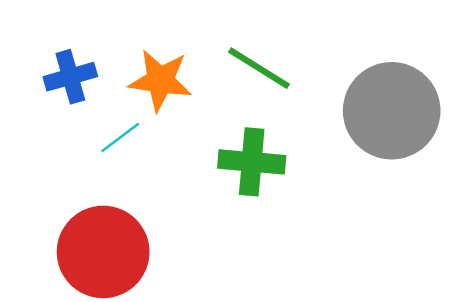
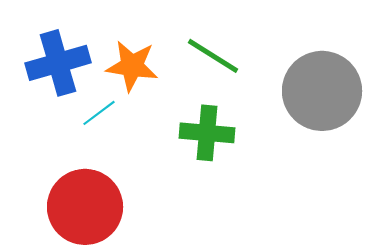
blue cross: (70, 77) -> (58, 63), size x1.5

